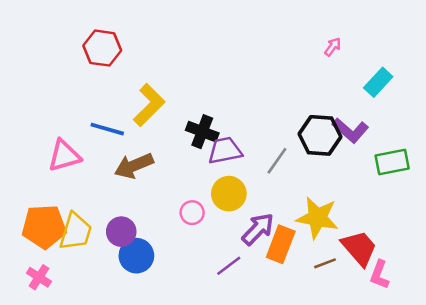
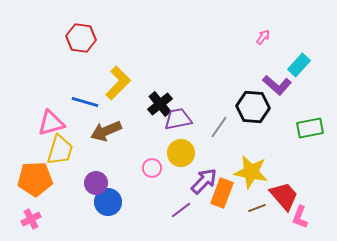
purple L-shape: (350, 130) -> (277, 85), moved
black cross: (202, 132) -> (160, 104), turned 30
yellow trapezoid: (76, 232) -> (60, 150), moved
pink cross: (39, 277) -> (31, 219), turned 30

